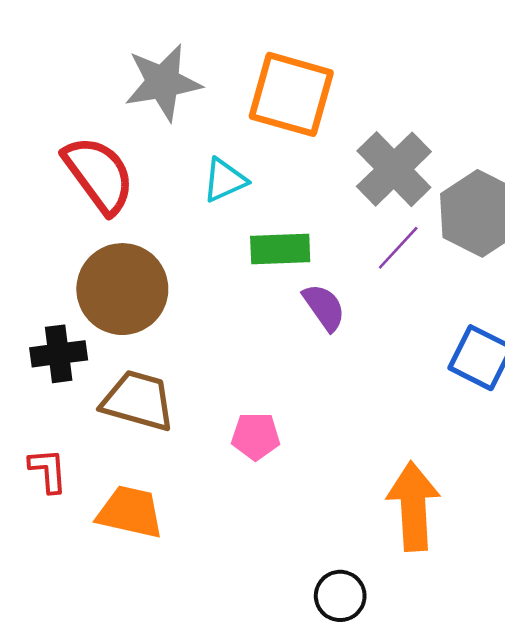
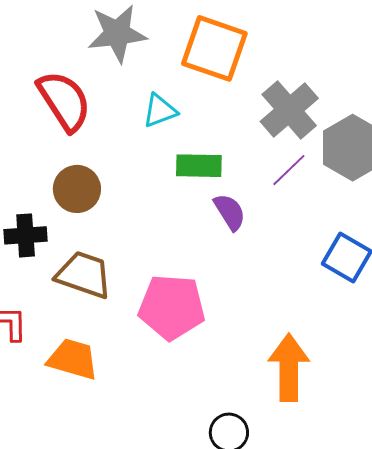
brown circle: (122, 289) -> (77, 189), size x0.7
pink pentagon: (256, 436) -> (172, 307), size x1.8

